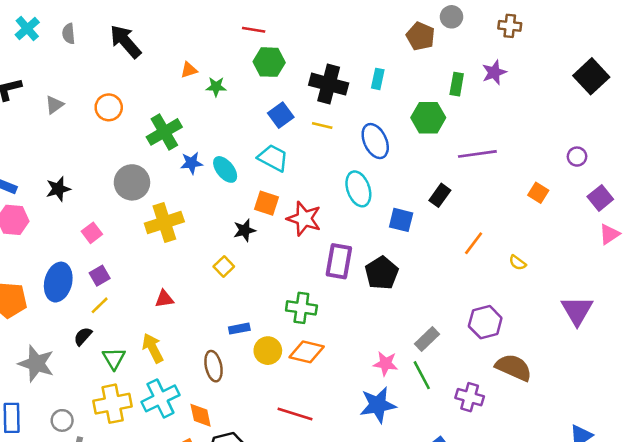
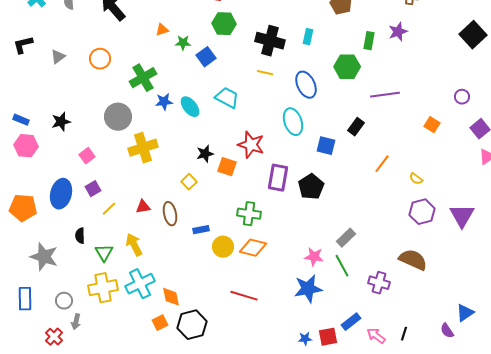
blue square: (281, 115) -> (206, 57), moved
orange square: (267, 203) -> (227, 167), moved
yellow line: (100, 305) -> (109, 209), moved
purple hexagon: (485, 322) -> (422, 212), moved
black semicircle: (83, 336) -> (80, 236), turned -42
brown ellipse: (213, 366) -> (170, 214), moved

